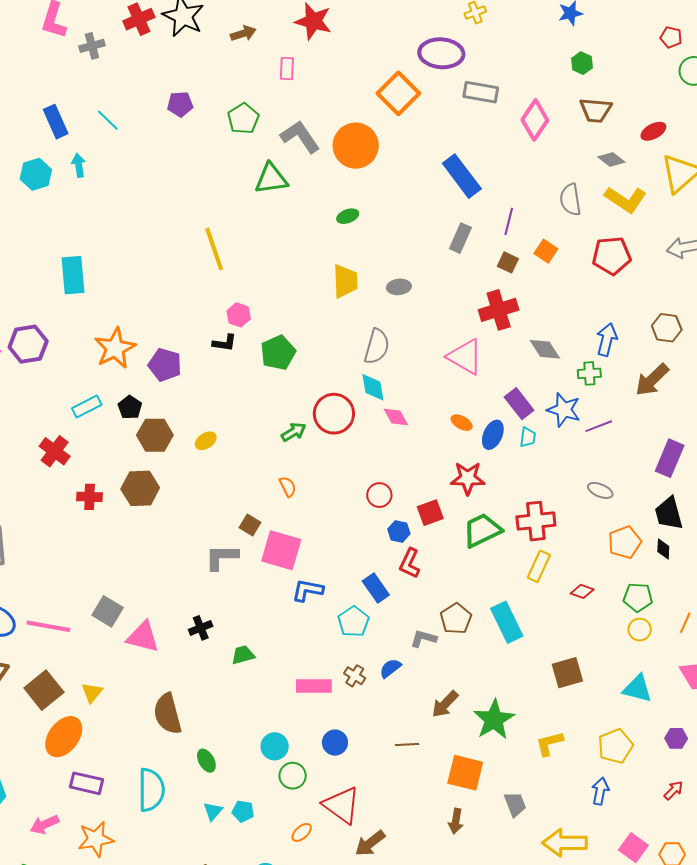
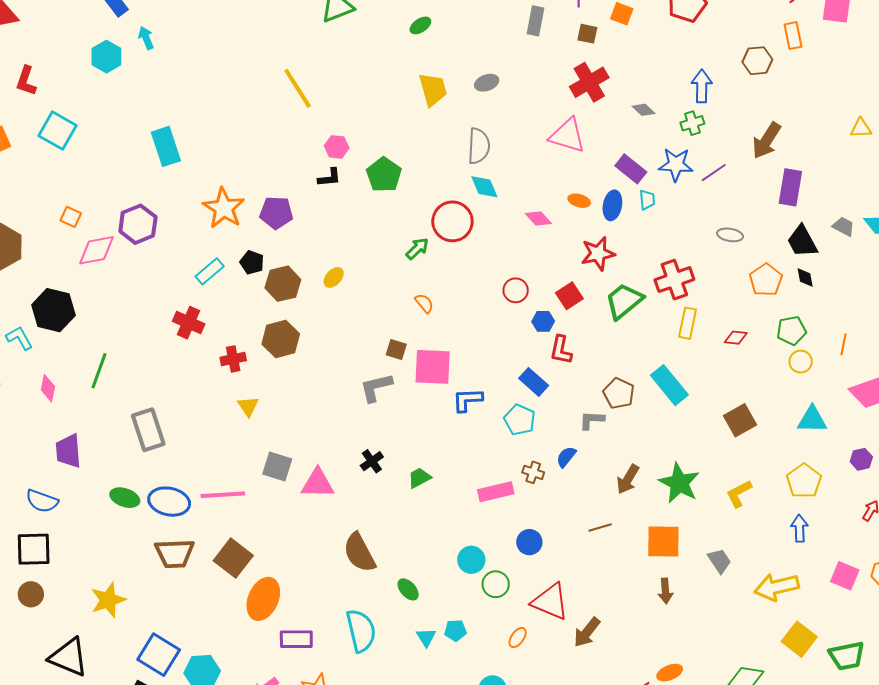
gray diamond: (545, 349) -> (644, 110), size x0.7
brown arrow: (652, 380) -> (766, 141), moved
pink diamond: (396, 417) -> (538, 219), moved
yellow triangle: (92, 692) -> (248, 406), moved

